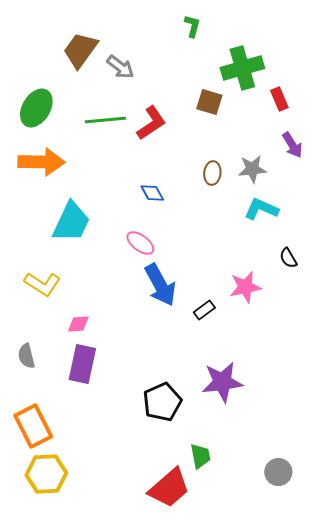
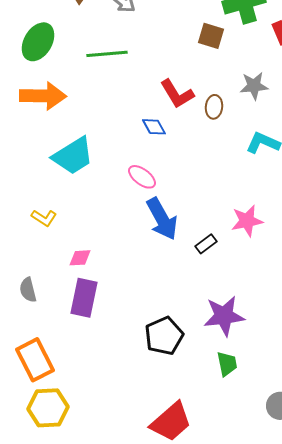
red L-shape: (151, 123) -> (177, 94), moved, turned 93
gray star: (252, 169) -> (254, 86), moved
cyan trapezoid: (71, 222) -> (73, 156), turned 33
yellow L-shape: (42, 284) -> (44, 218), size x0.7
green trapezoid: (200, 456) -> (227, 364), moved

